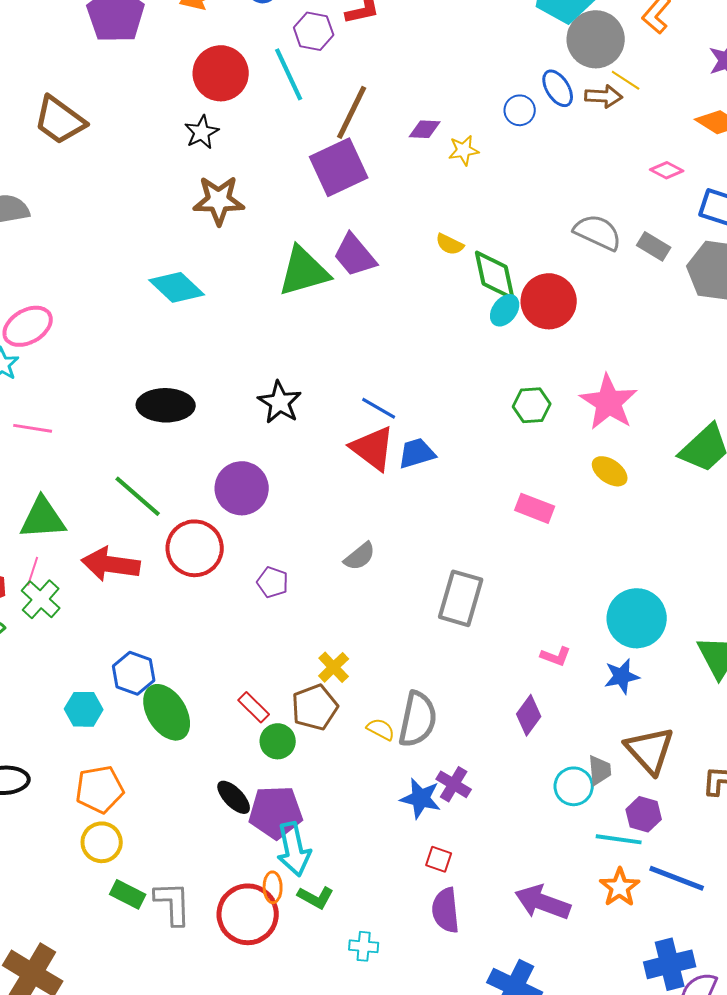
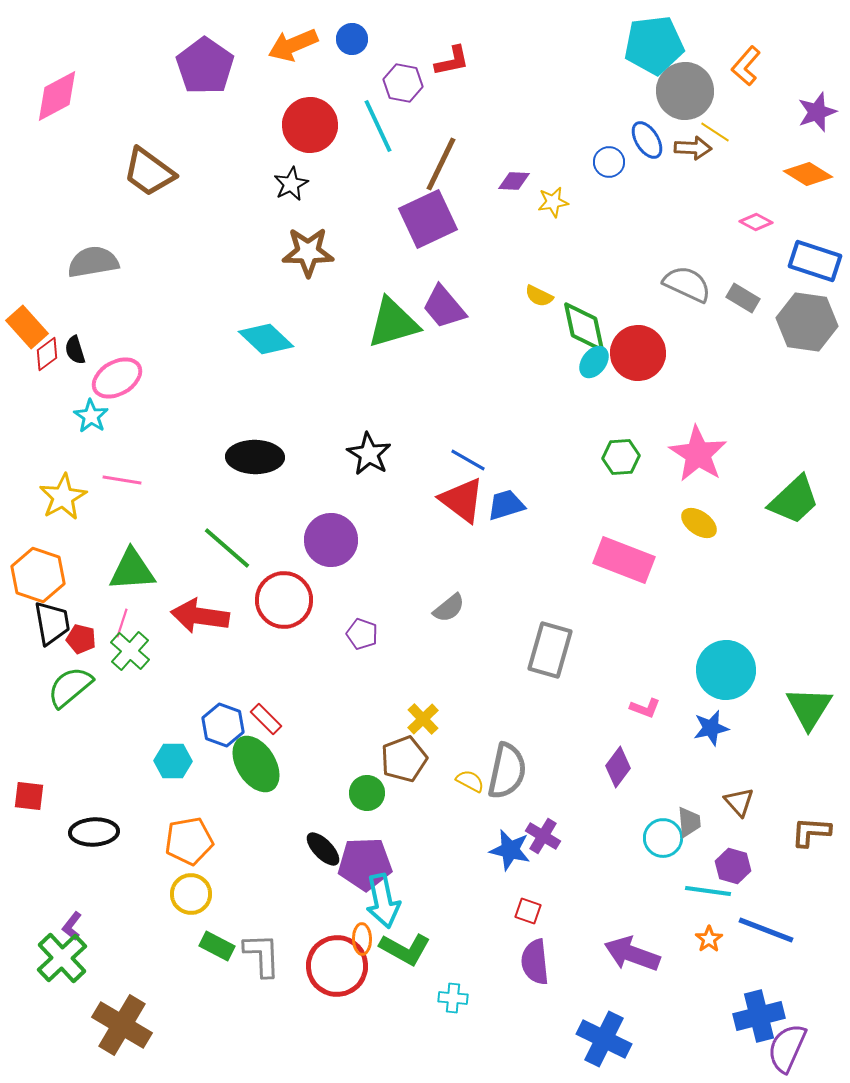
pink rectangle: (535, 508) -> (624, 560), size x1.5
red rectangle: (254, 707) -> (266, 719), moved
brown triangle: (650, 750) -> (739, 802), size x0.6
orange star: (620, 887) -> (709, 939), size x0.7
green L-shape: (316, 897) -> (405, 949), size x1.4

